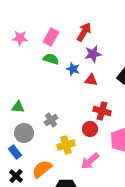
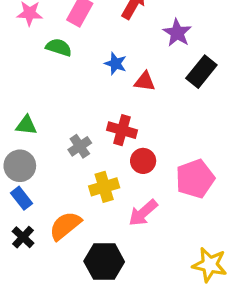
purple star: (93, 54) -> (177, 33), moved, turned -30
green semicircle: (51, 59) -> (59, 47), moved
red cross: (102, 111) -> (122, 130), moved
gray circle: (24, 133) -> (20, 166), moved

